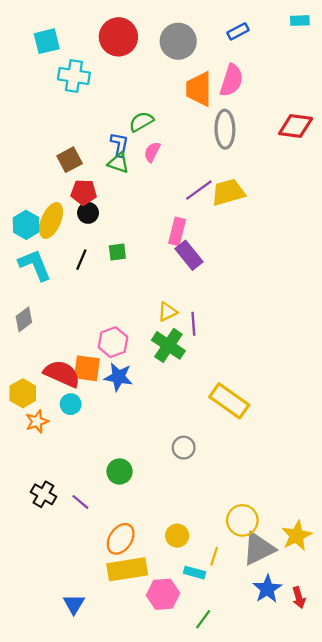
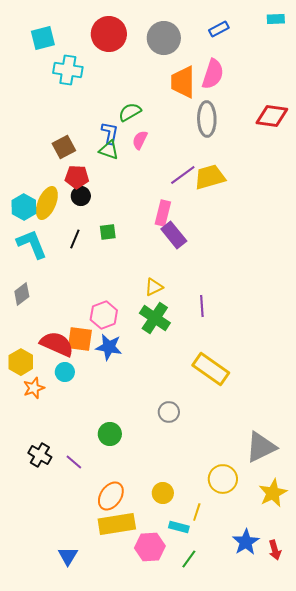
purple line: (193, 324) -> (202, 306), moved
gray triangle: (259, 549) -> (261, 447), moved
green line: (203, 619) -> (189, 559), moved

